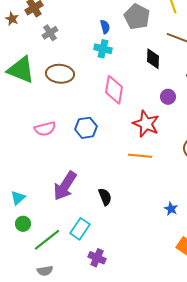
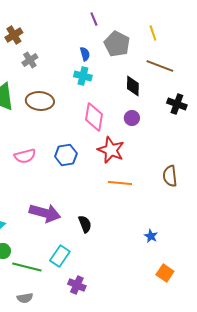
purple circle: (168, 97) -> (132, 118), moved
red star: (146, 124) -> (111, 150), moved
purple arrow: (65, 186) -> (45, 213), turned -108
green line: (47, 240) -> (27, 267), turned 52

